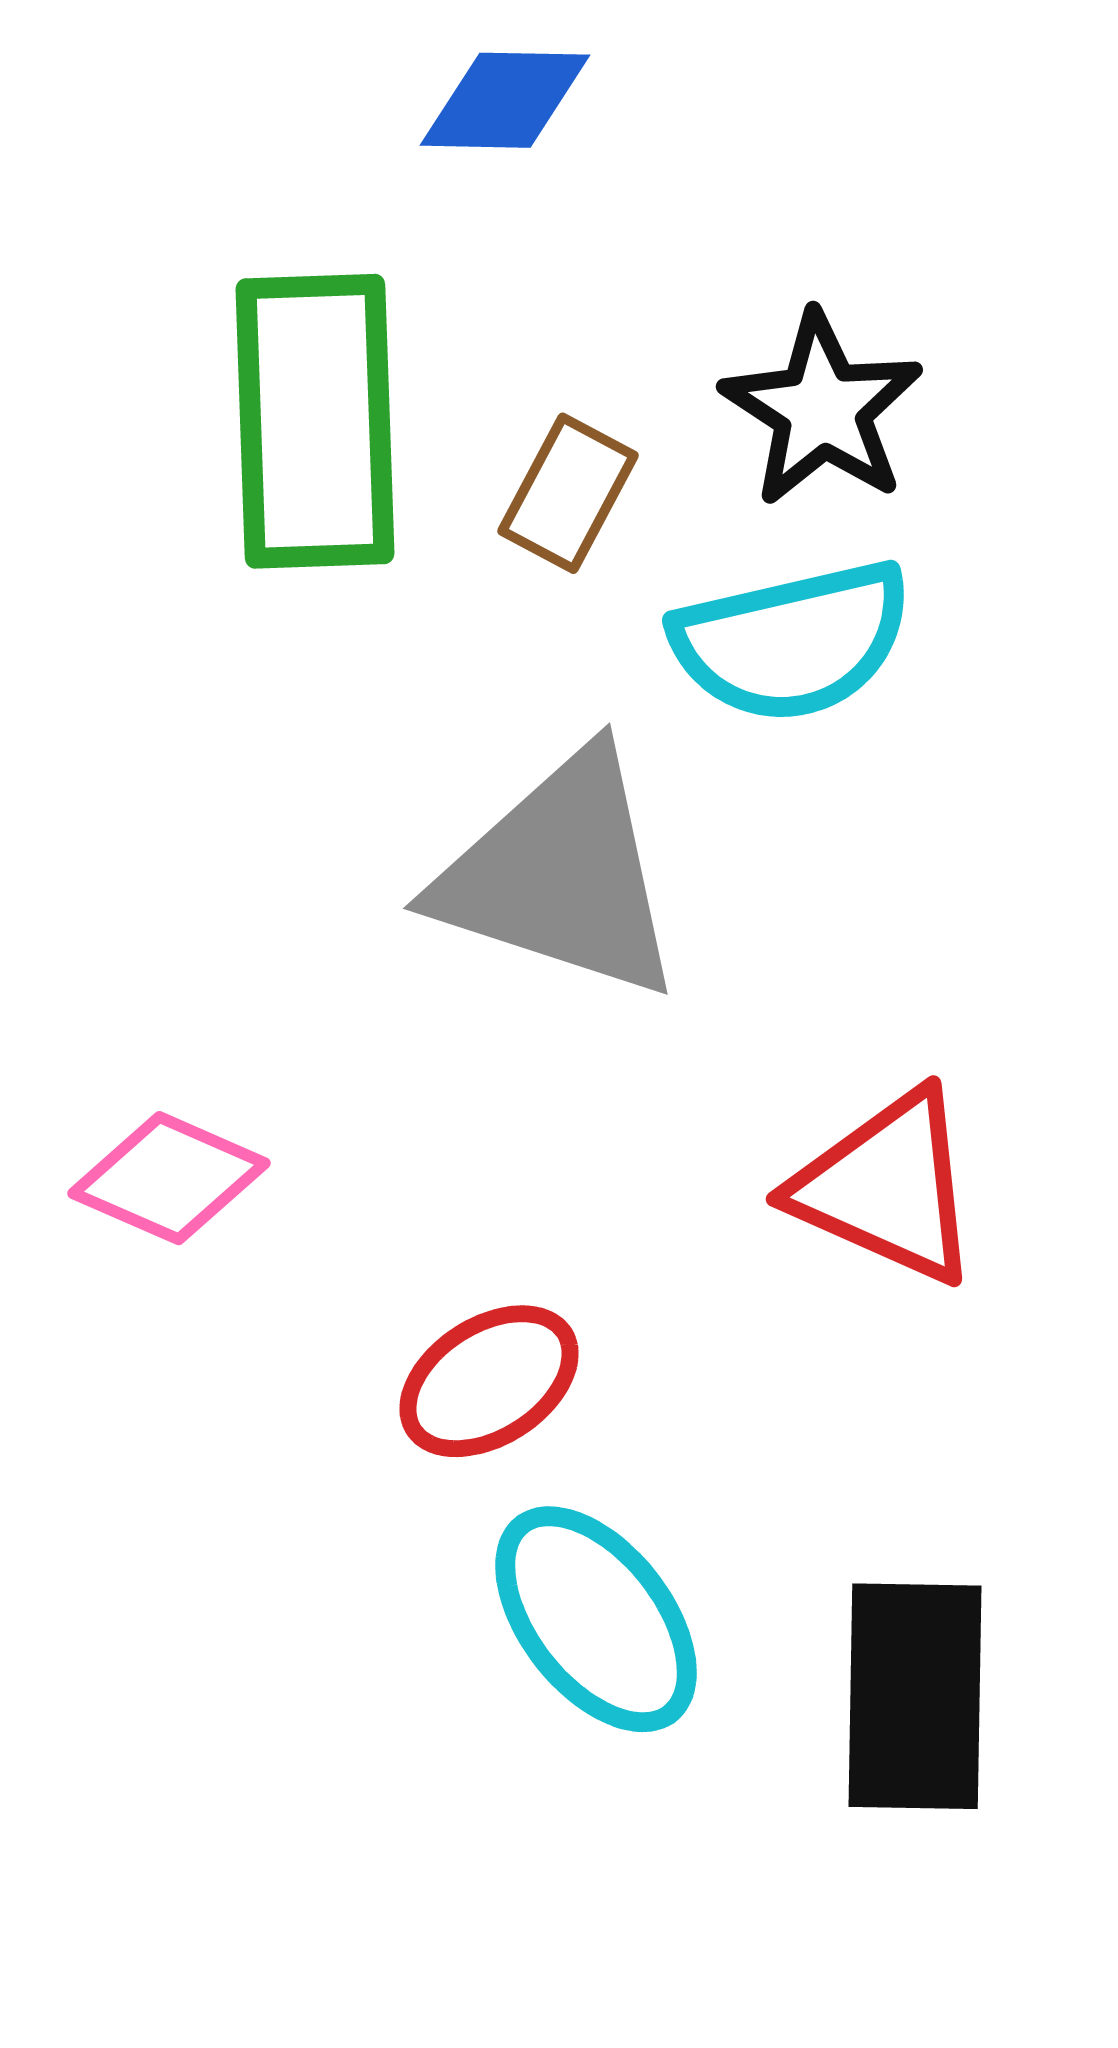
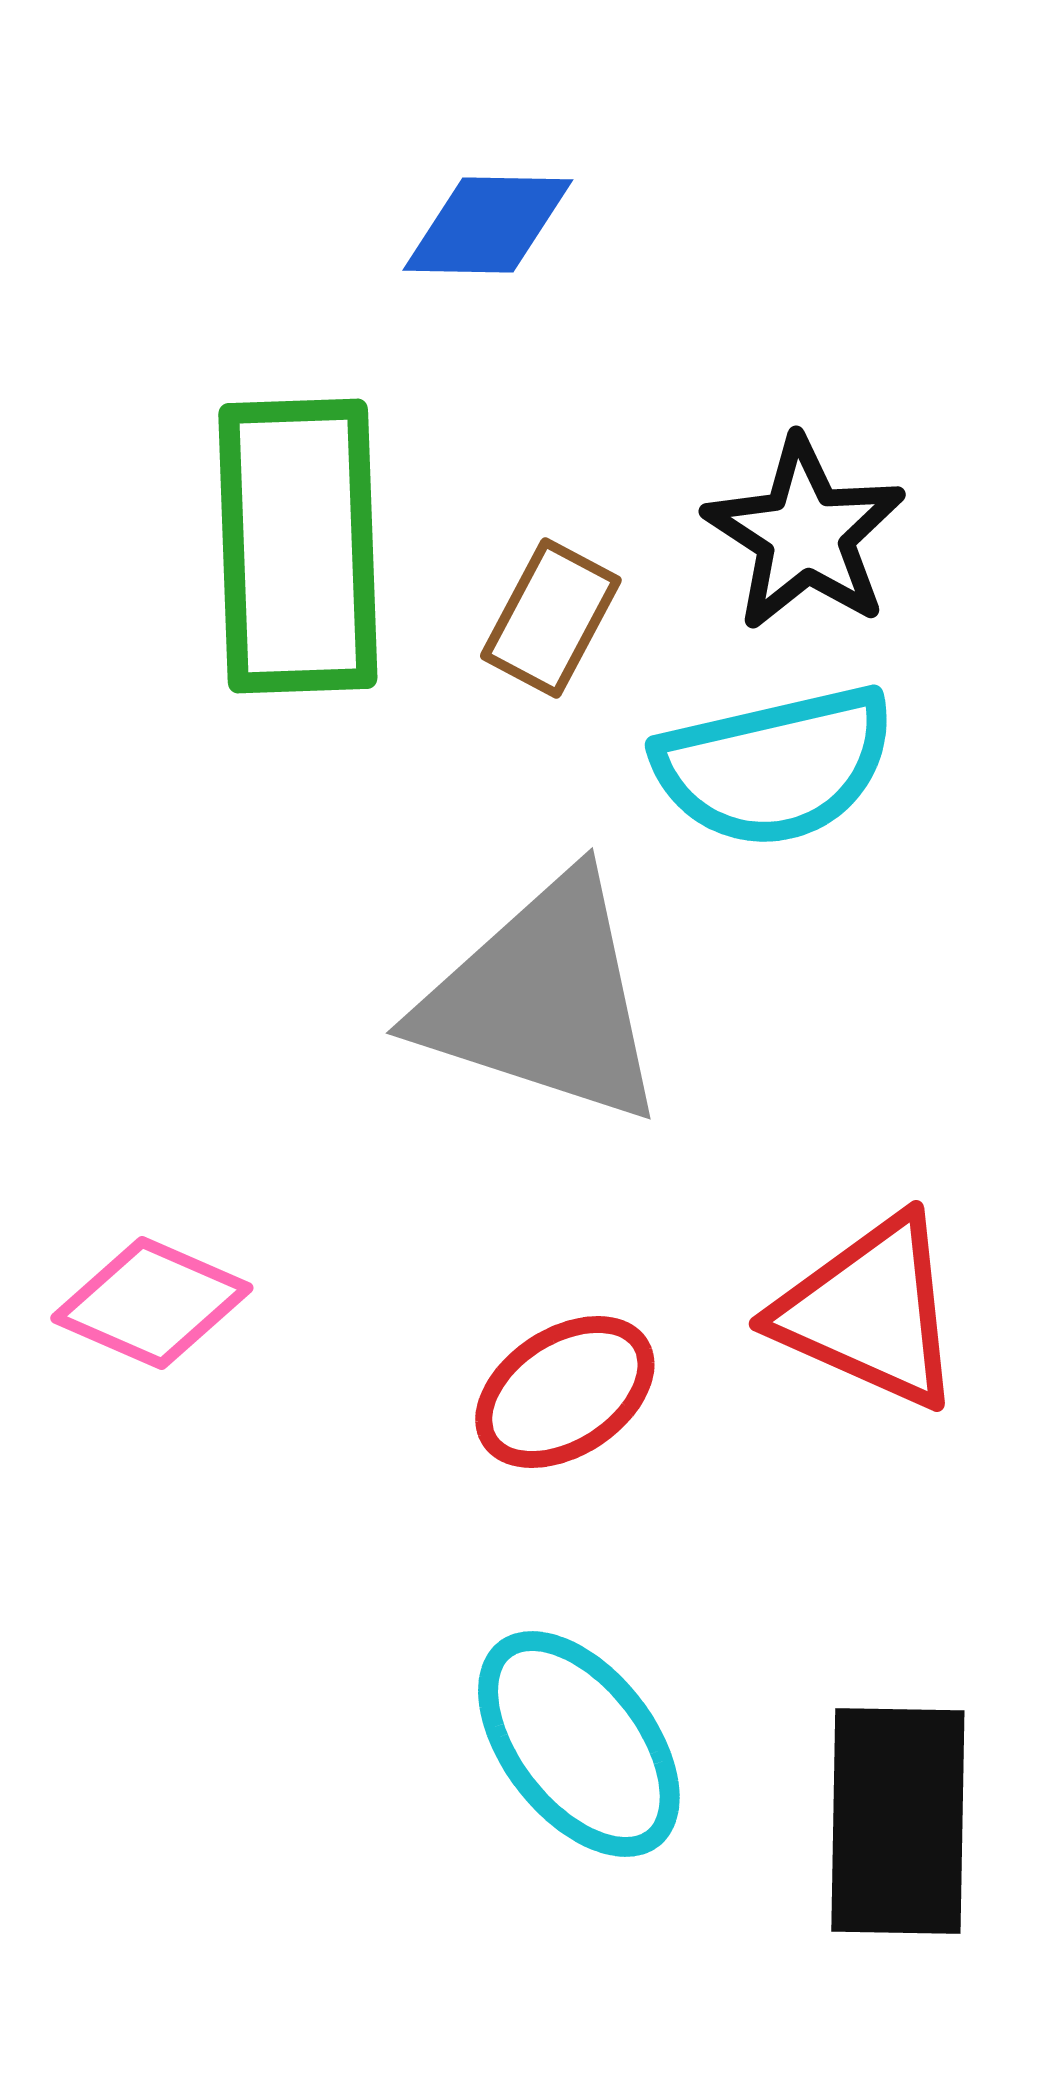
red ellipse: (489, 1381) -> (565, 1392), moved

